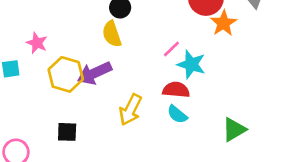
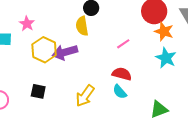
orange star: (224, 23) -> (164, 31), turned -30
cyan star: (191, 64) -> (166, 58), moved
yellow arrow: (130, 110) -> (85, 96), moved

